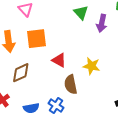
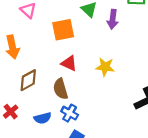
orange square: (37, 39) -> (63, 30), moved
brown semicircle: (71, 84) -> (61, 89), moved

